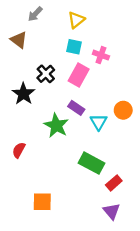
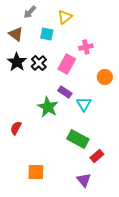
cyan square: (74, 47) -> (47, 34), moved
pink cross: (101, 55) -> (86, 47), turned -32
black star: (23, 94) -> (17, 62), moved
orange circle: (123, 110) -> (105, 77), moved
purple triangle: (111, 211) -> (84, 180), moved

